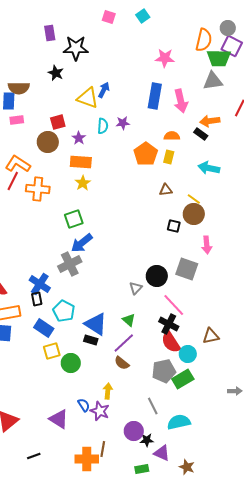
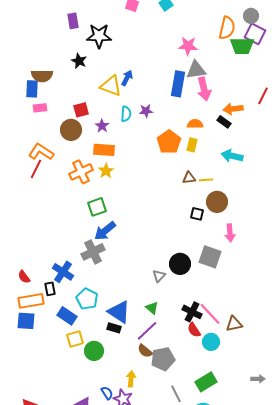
gray triangle: (213, 81) -> (196, 70), moved
orange cross: (38, 189) -> (81, 172), moved, turned -30
yellow line: (194, 199) -> (206, 180), moved, turned -40
black rectangle: (37, 299) -> (50, 289), moved
pink line: (174, 305) -> (210, 314), moved
red semicircle: (171, 342) -> (194, 330), size x0.7
gray pentagon: (164, 371) -> (163, 359), moved
green rectangle: (183, 379) -> (206, 382), moved

